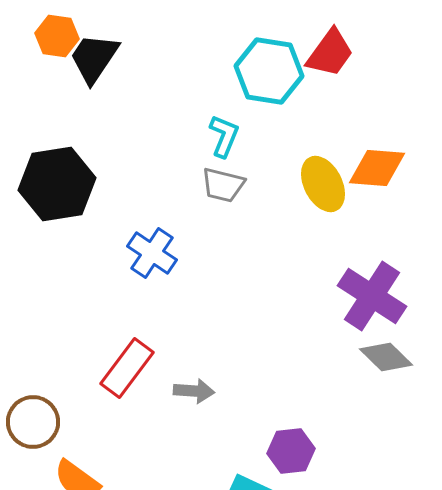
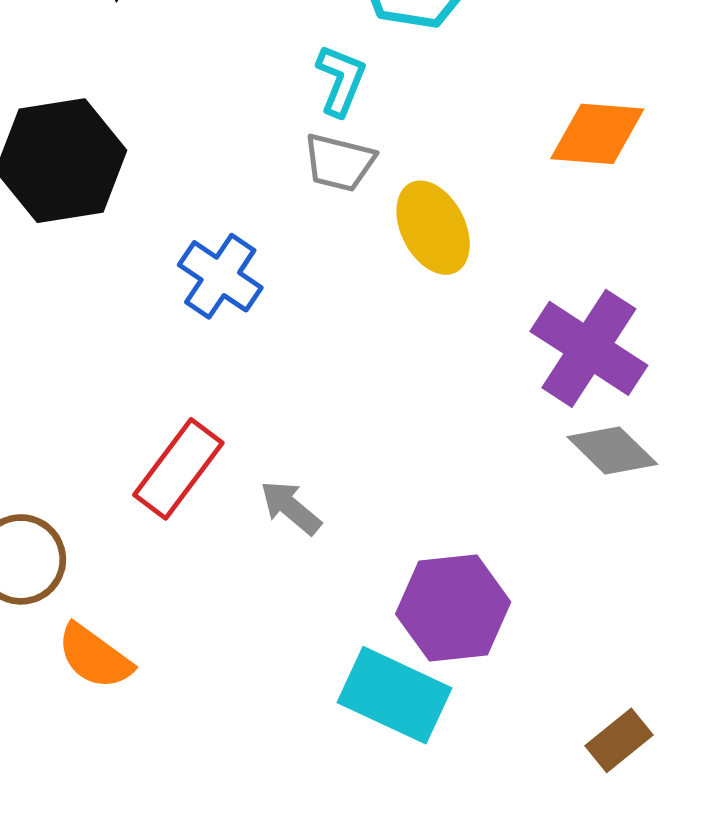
yellow ellipse: (323, 184) -> (433, 228), moved
gray arrow: (194, 391) -> (291, 507), turned -144
purple hexagon: (291, 451) -> (453, 608), size x1.4

